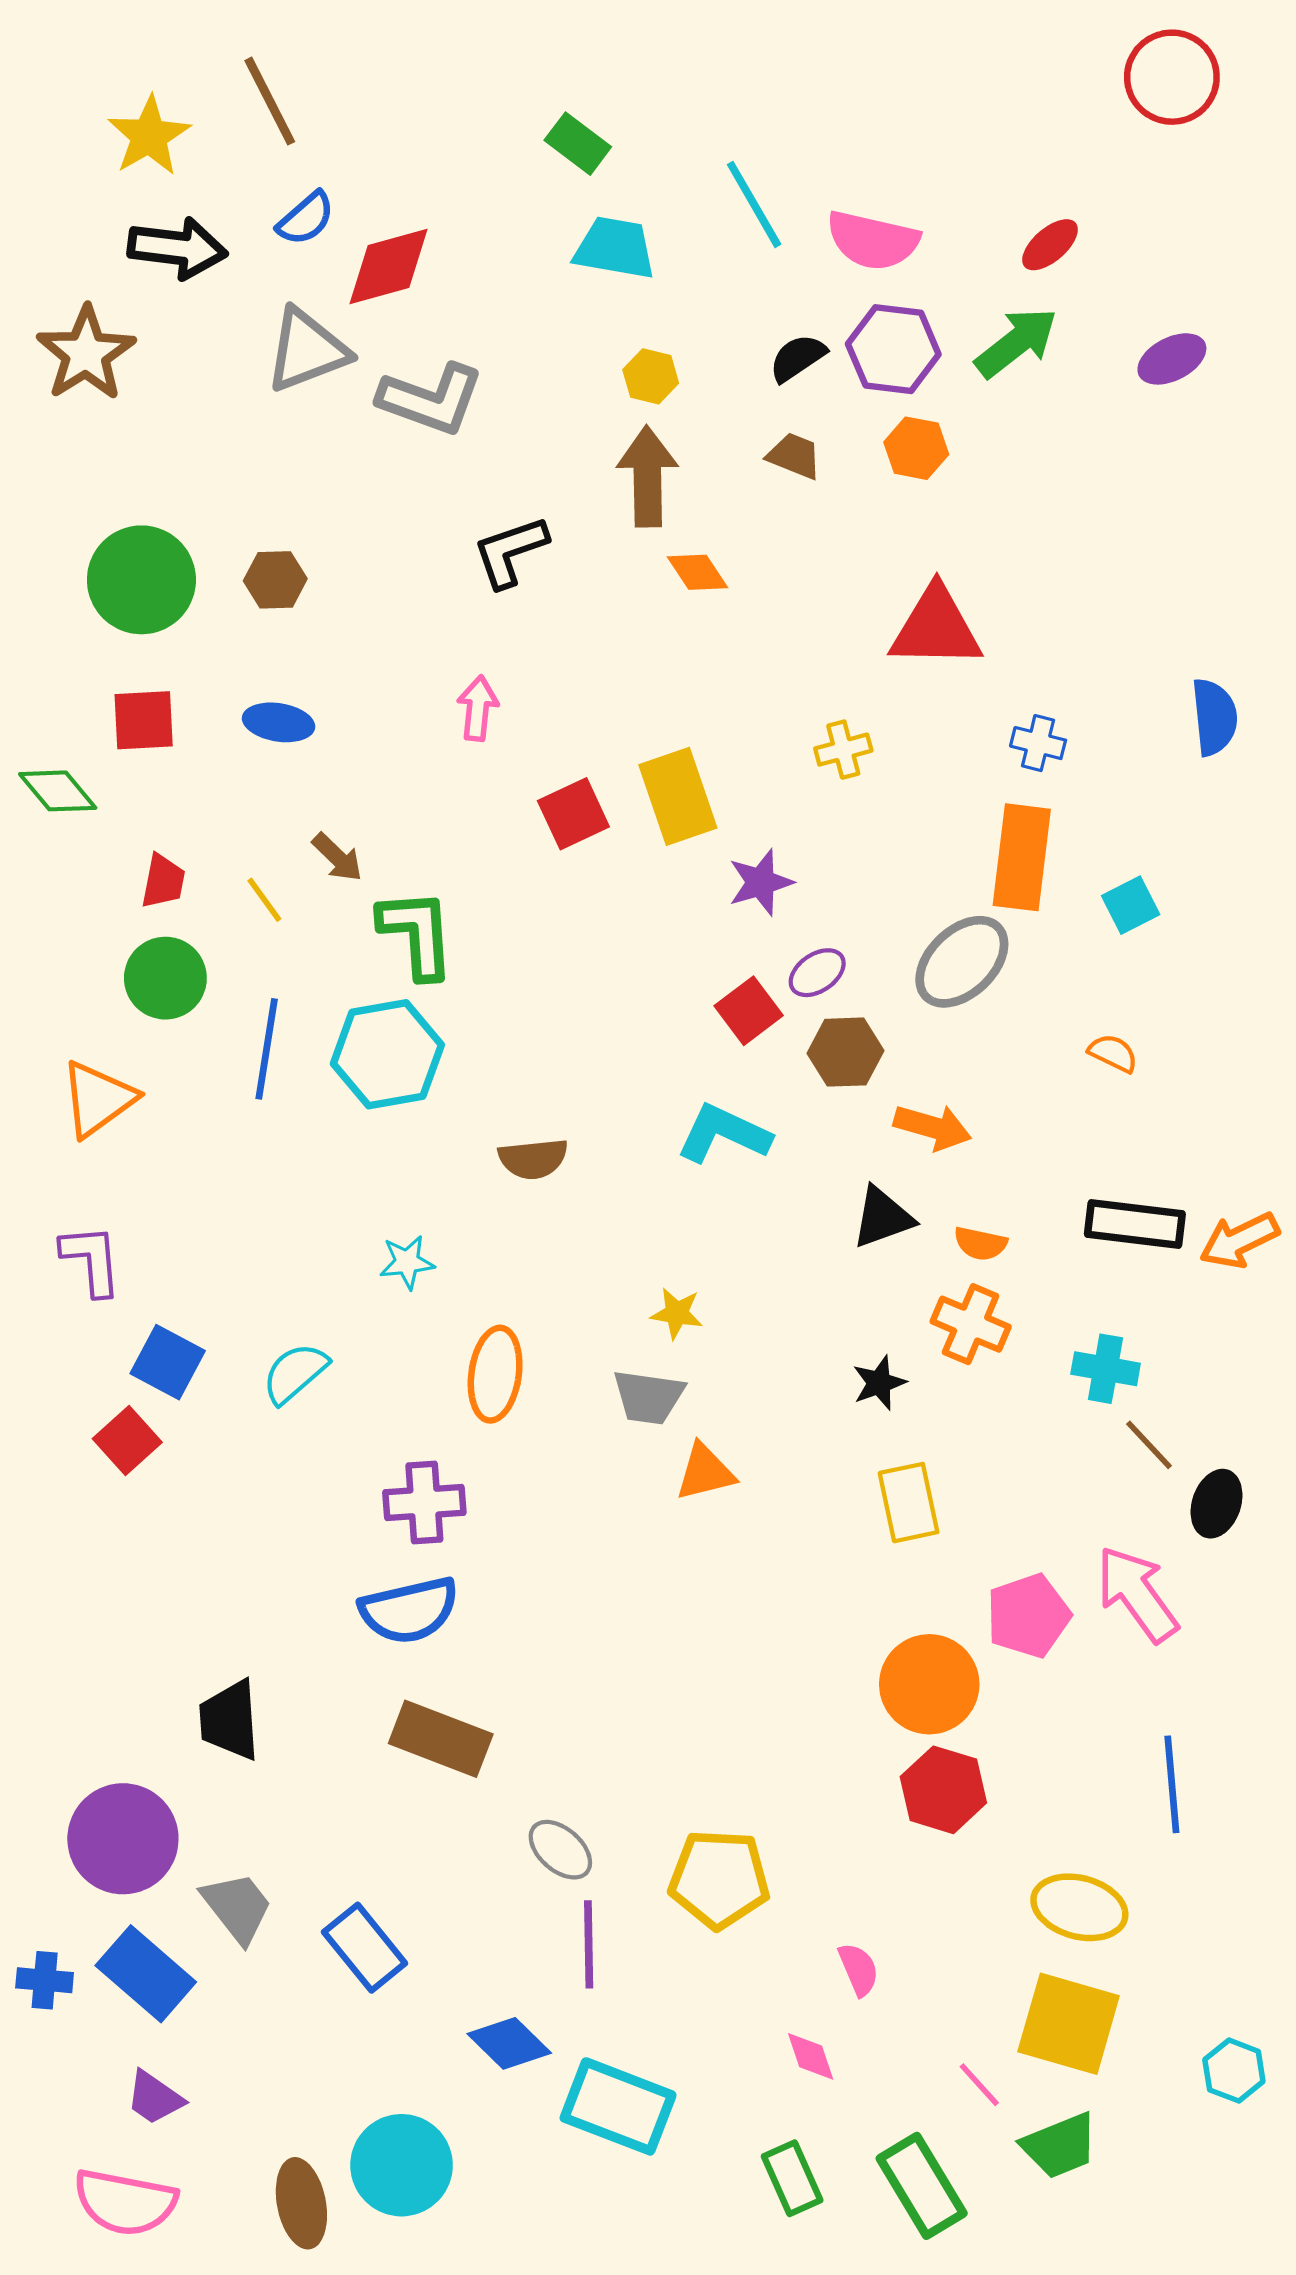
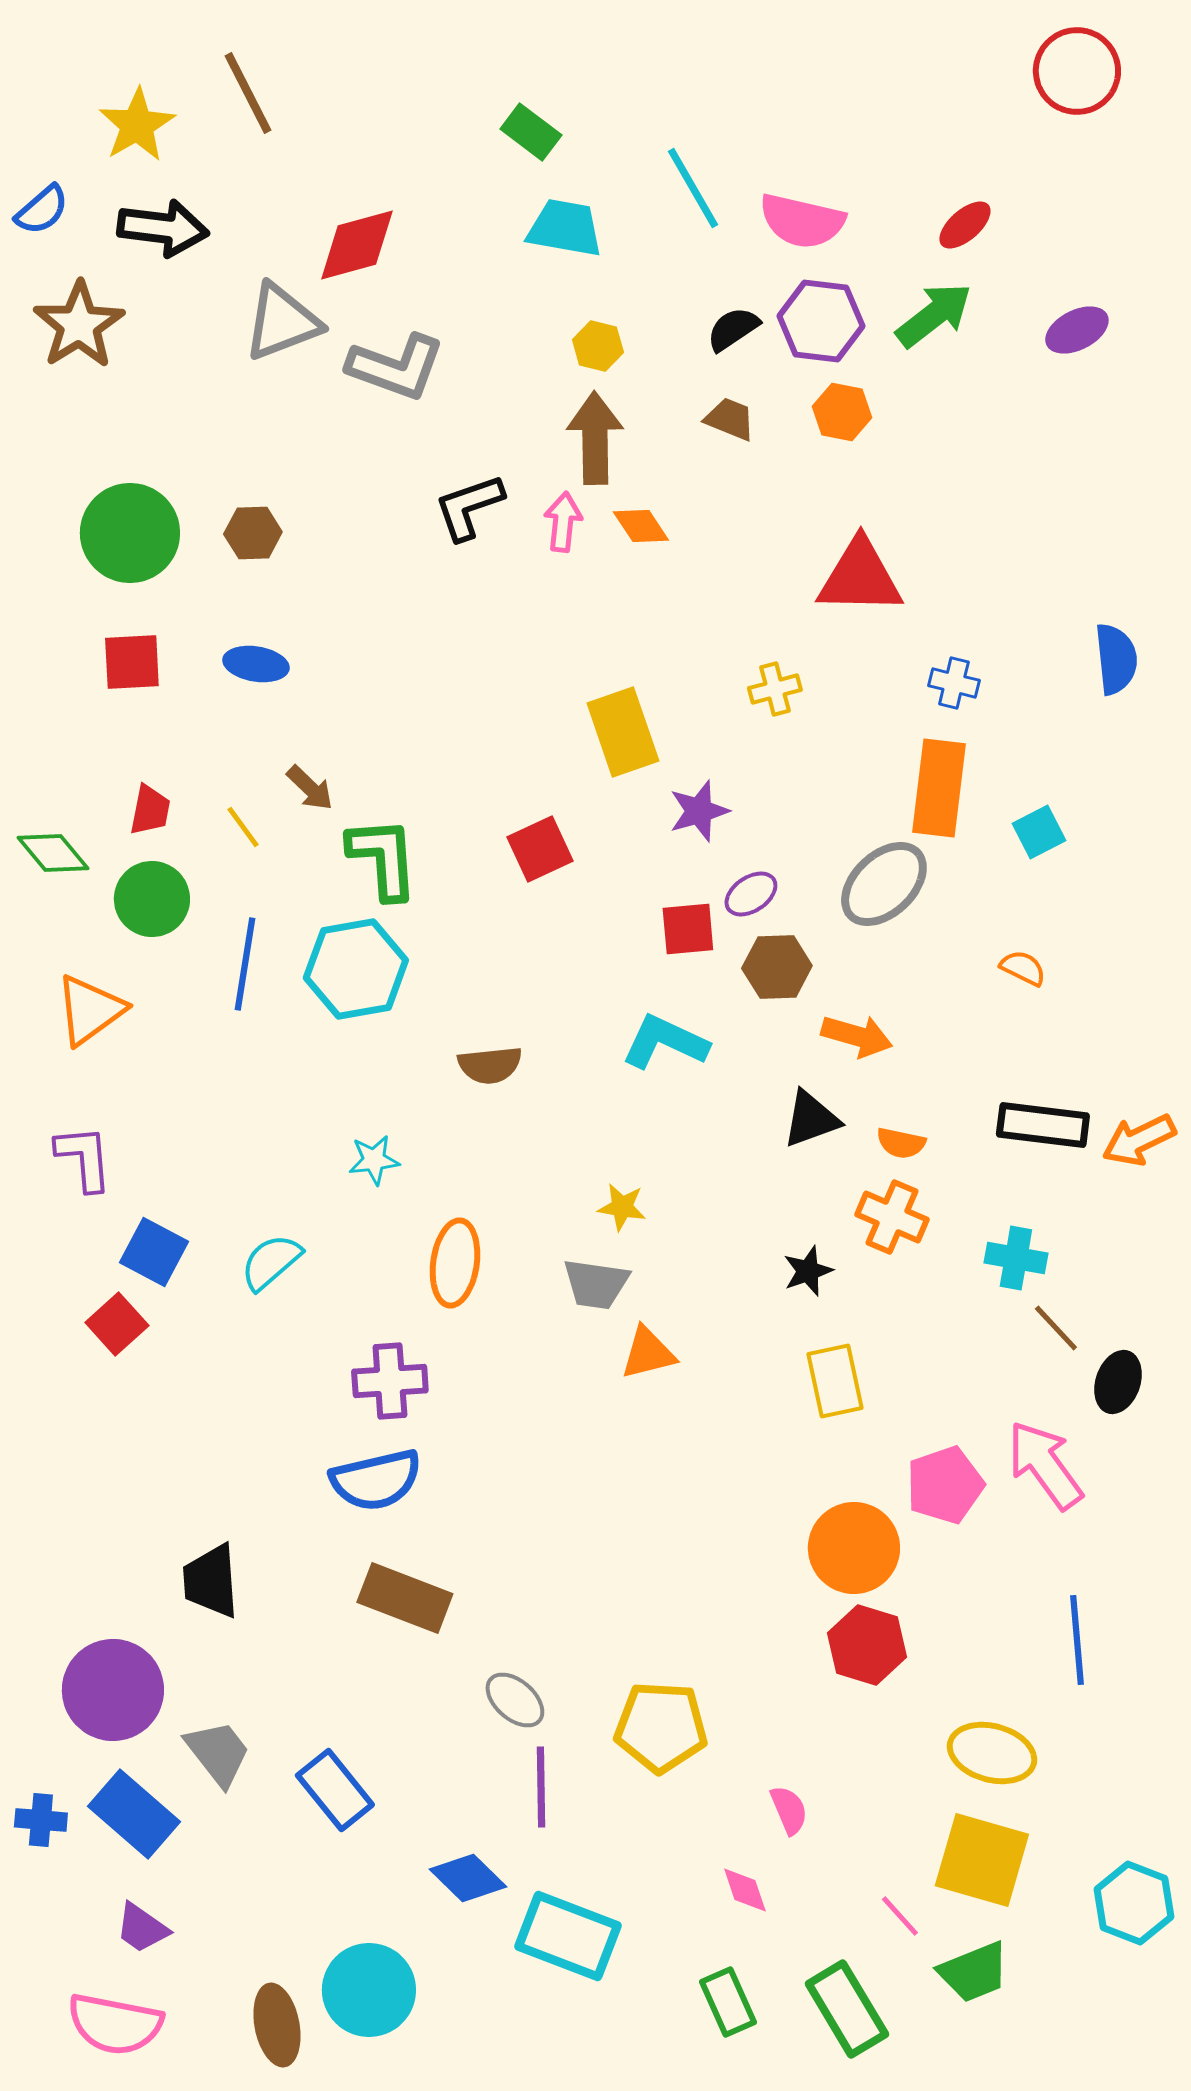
blue semicircle: (306, 219) -> (42, 210), moved
pink arrow: (478, 708) -> (563, 522), moved
green diamond: (58, 791) -> (53, 853), moved
red square: (573, 814) -> (540, 849), moved
red square: (749, 1011) -> (688, 929), turned 32
cyan hexagon: (1234, 2071) -> (1134, 1903), size x1.4

